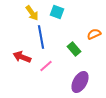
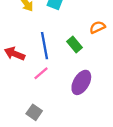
blue line: (41, 37) -> (45, 46), moved
pink line: (46, 66) -> (41, 73), moved

